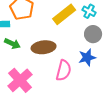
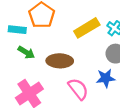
pink semicircle: (64, 70) -> (78, 89), turned -60

